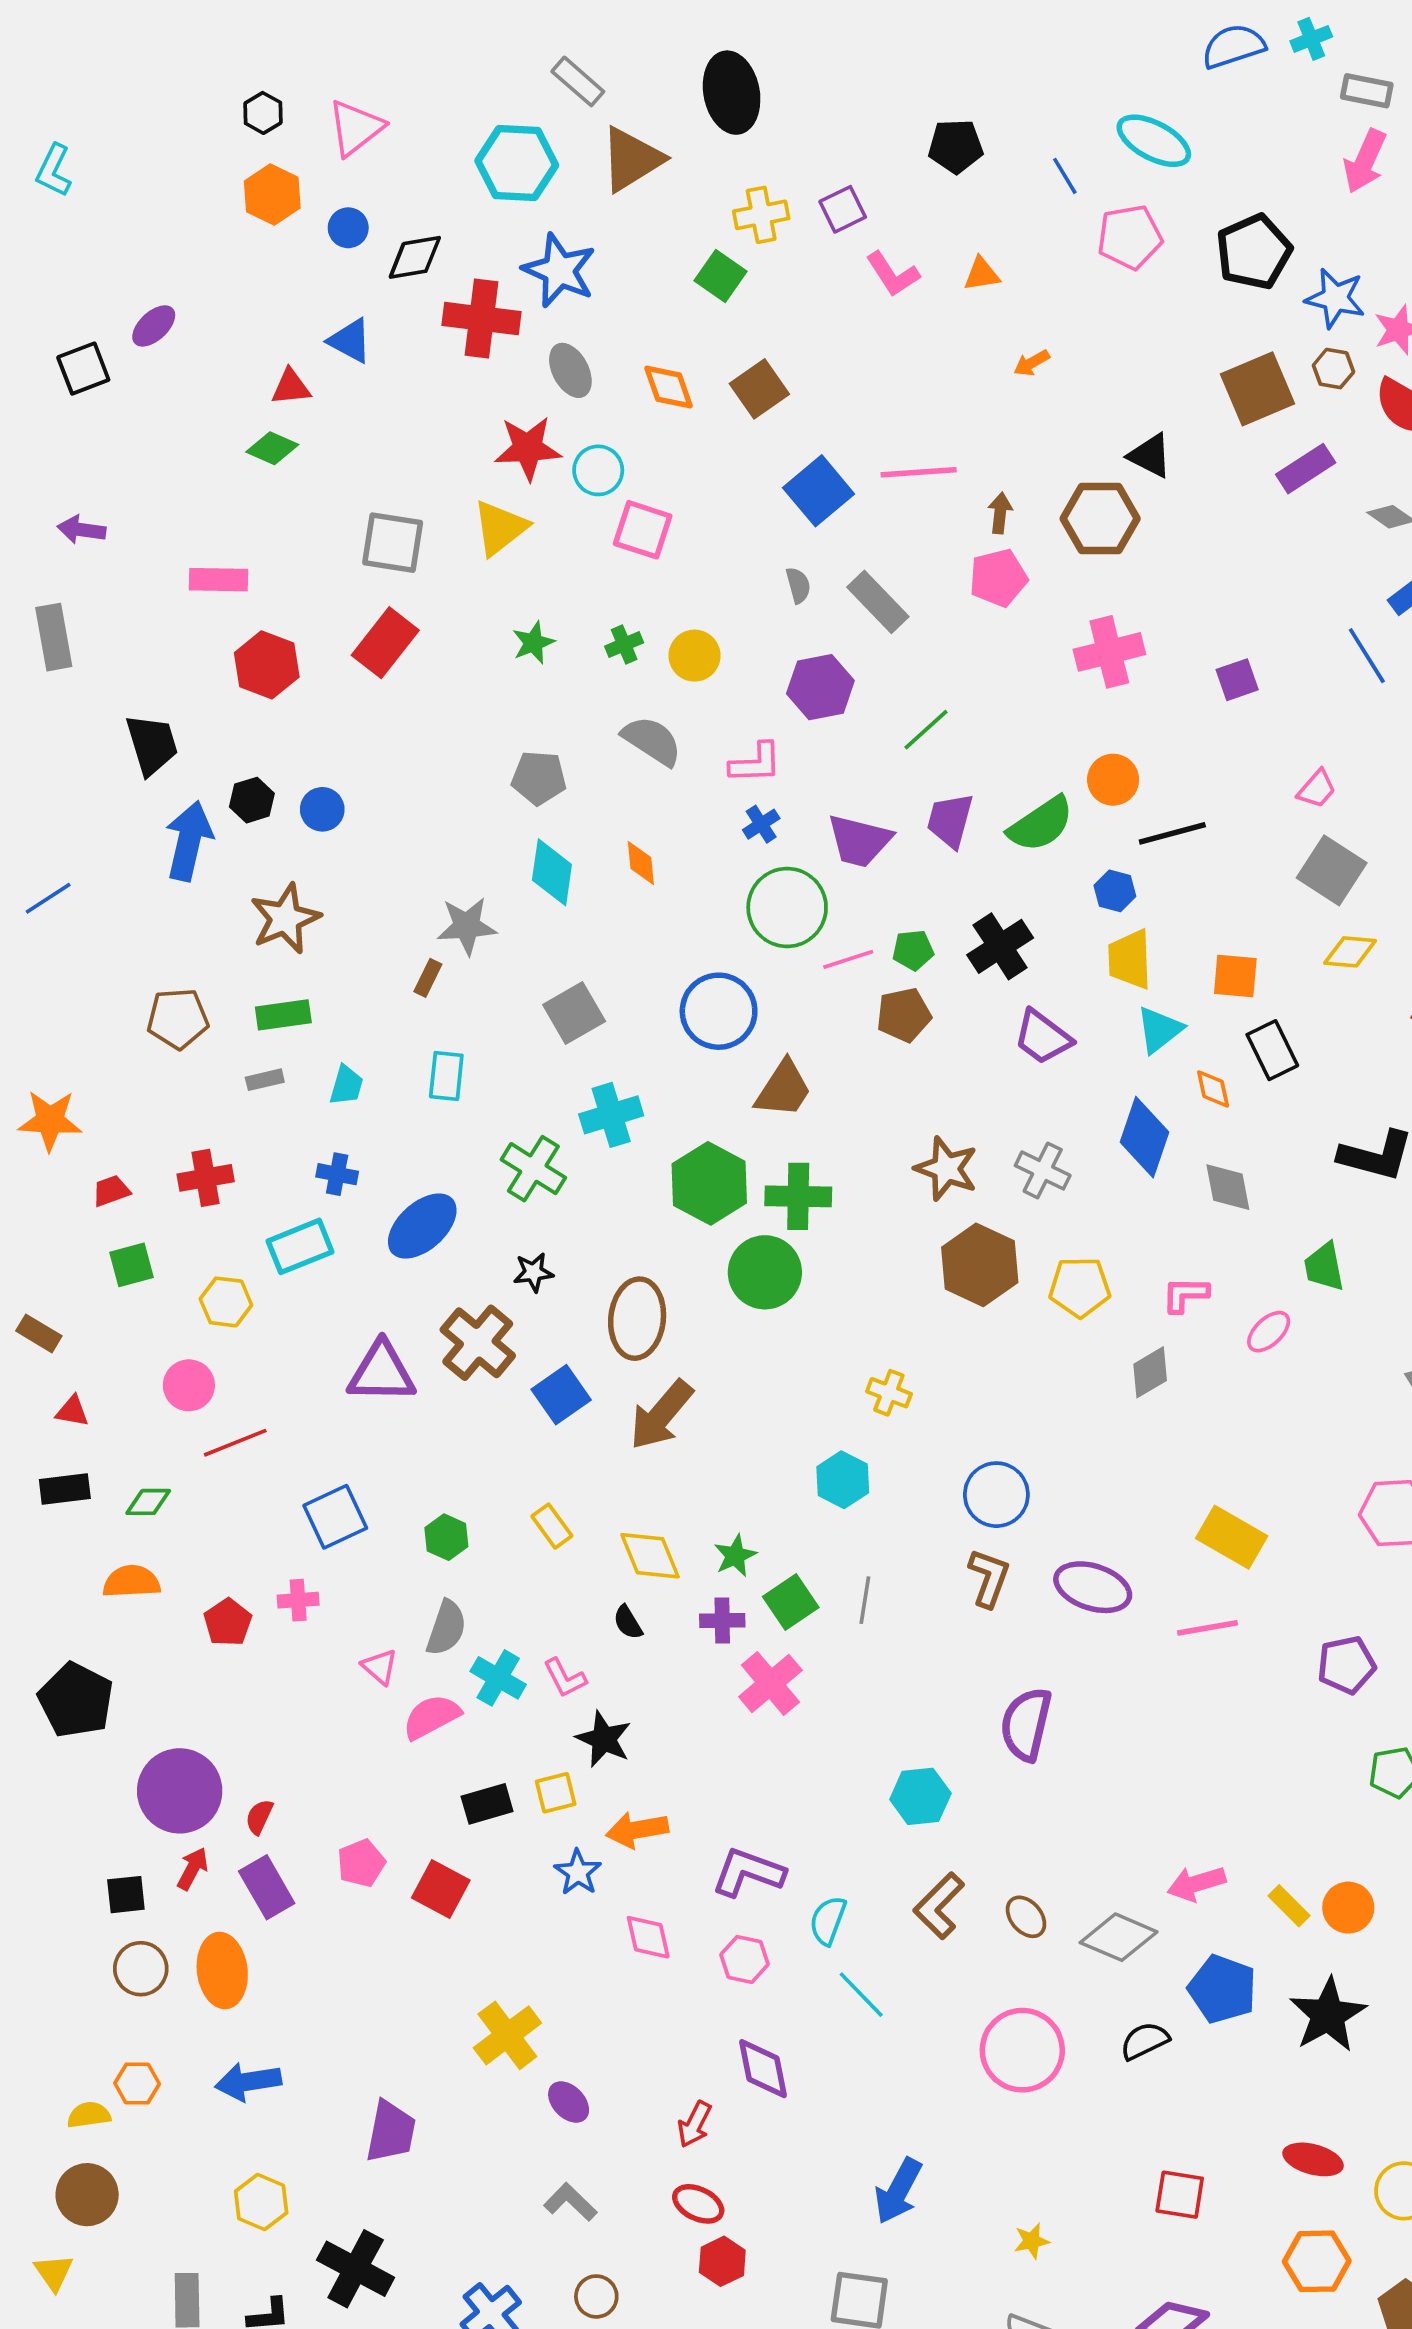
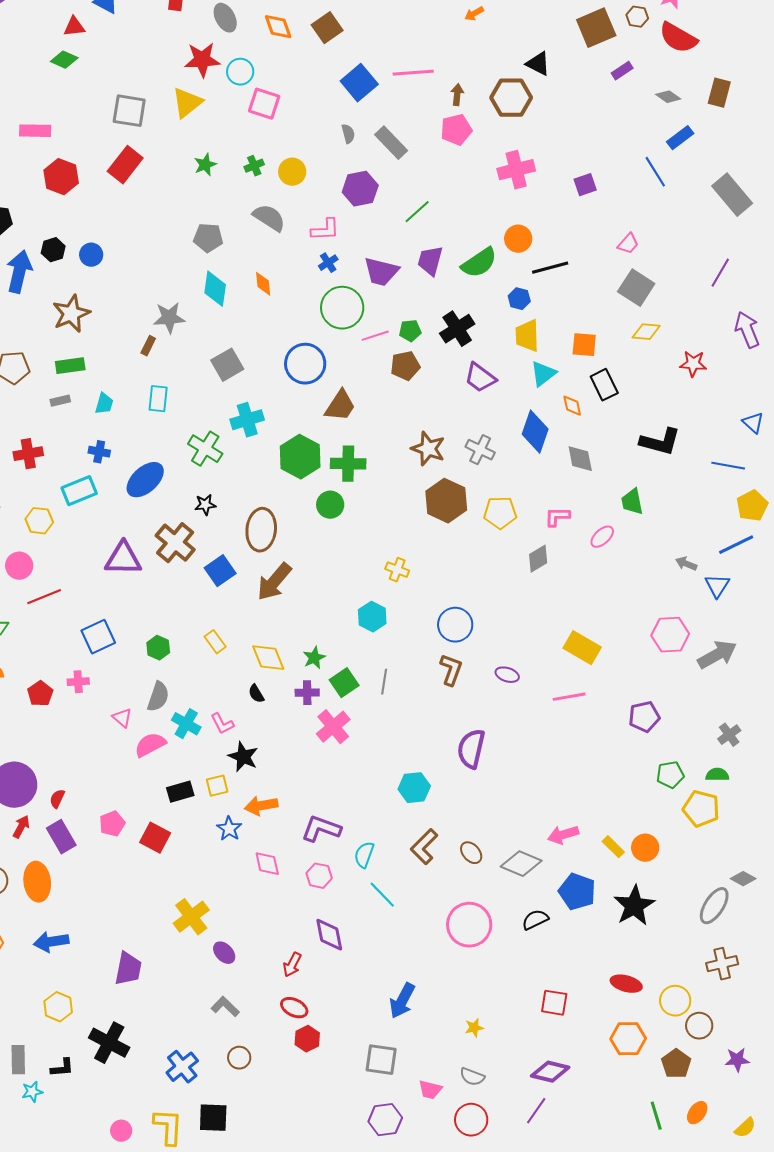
purple rectangle: (1306, 469) -> (622, 71), size x0.7
green circle: (765, 1272) -> (330, 505), size x0.7
purple ellipse: (1093, 1587) -> (507, 675), size x0.6

